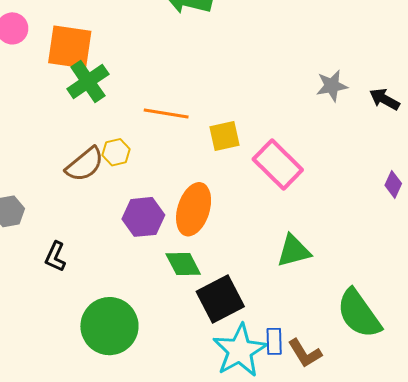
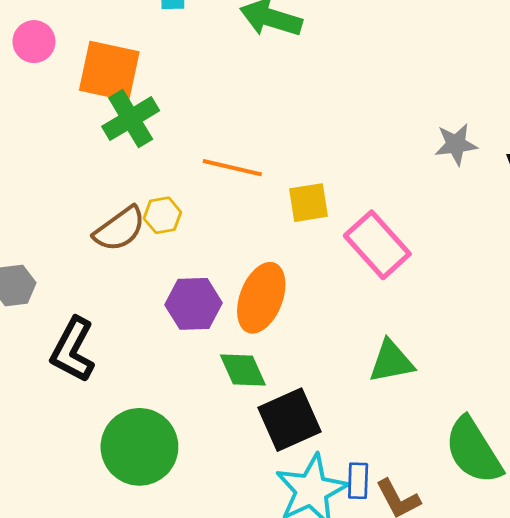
black L-shape: (55, 257) -> (73, 350), size x1.6

